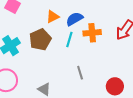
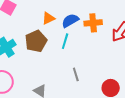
orange cross: (92, 33) -> (93, 23), moved

